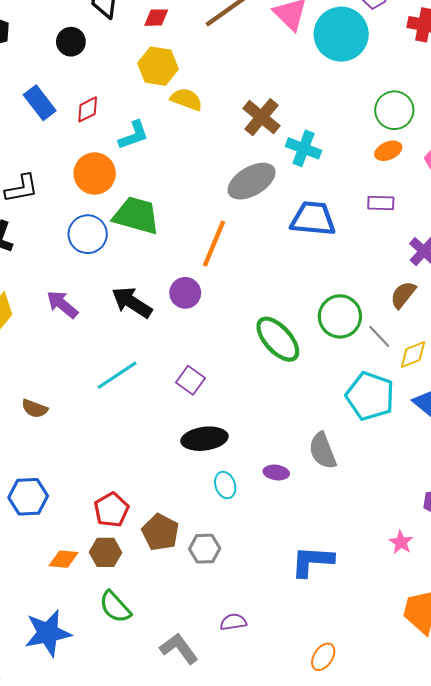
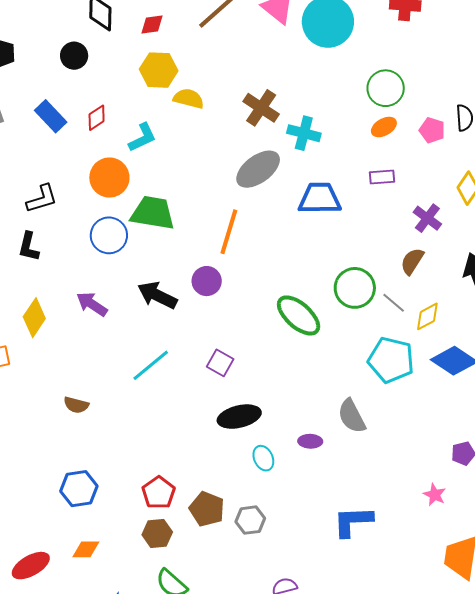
orange diamond: (64, 559) -> (86, 549), moved

